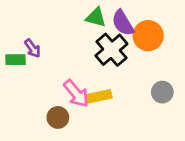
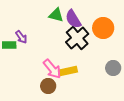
green triangle: (96, 17) -> (56, 15), moved
purple semicircle: (123, 23) -> (73, 19), moved
brown circle: (58, 117) -> (48, 86), moved

